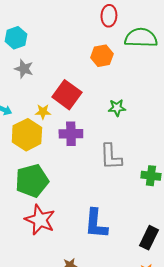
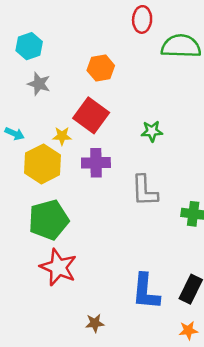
orange hexagon: (102, 56) -> (101, 68), moved
blue L-shape: (96, 224) -> (146, 292), moved

